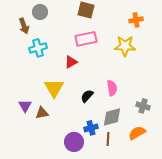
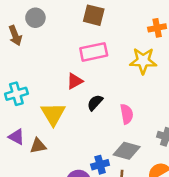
cyan cross: (38, 48) -> (16, 94), moved
black semicircle: (87, 96) -> (95, 103), moved
purple triangle: (25, 106) -> (16, 137), turned -32
gray diamond: (112, 117) -> (127, 151), turned 30

